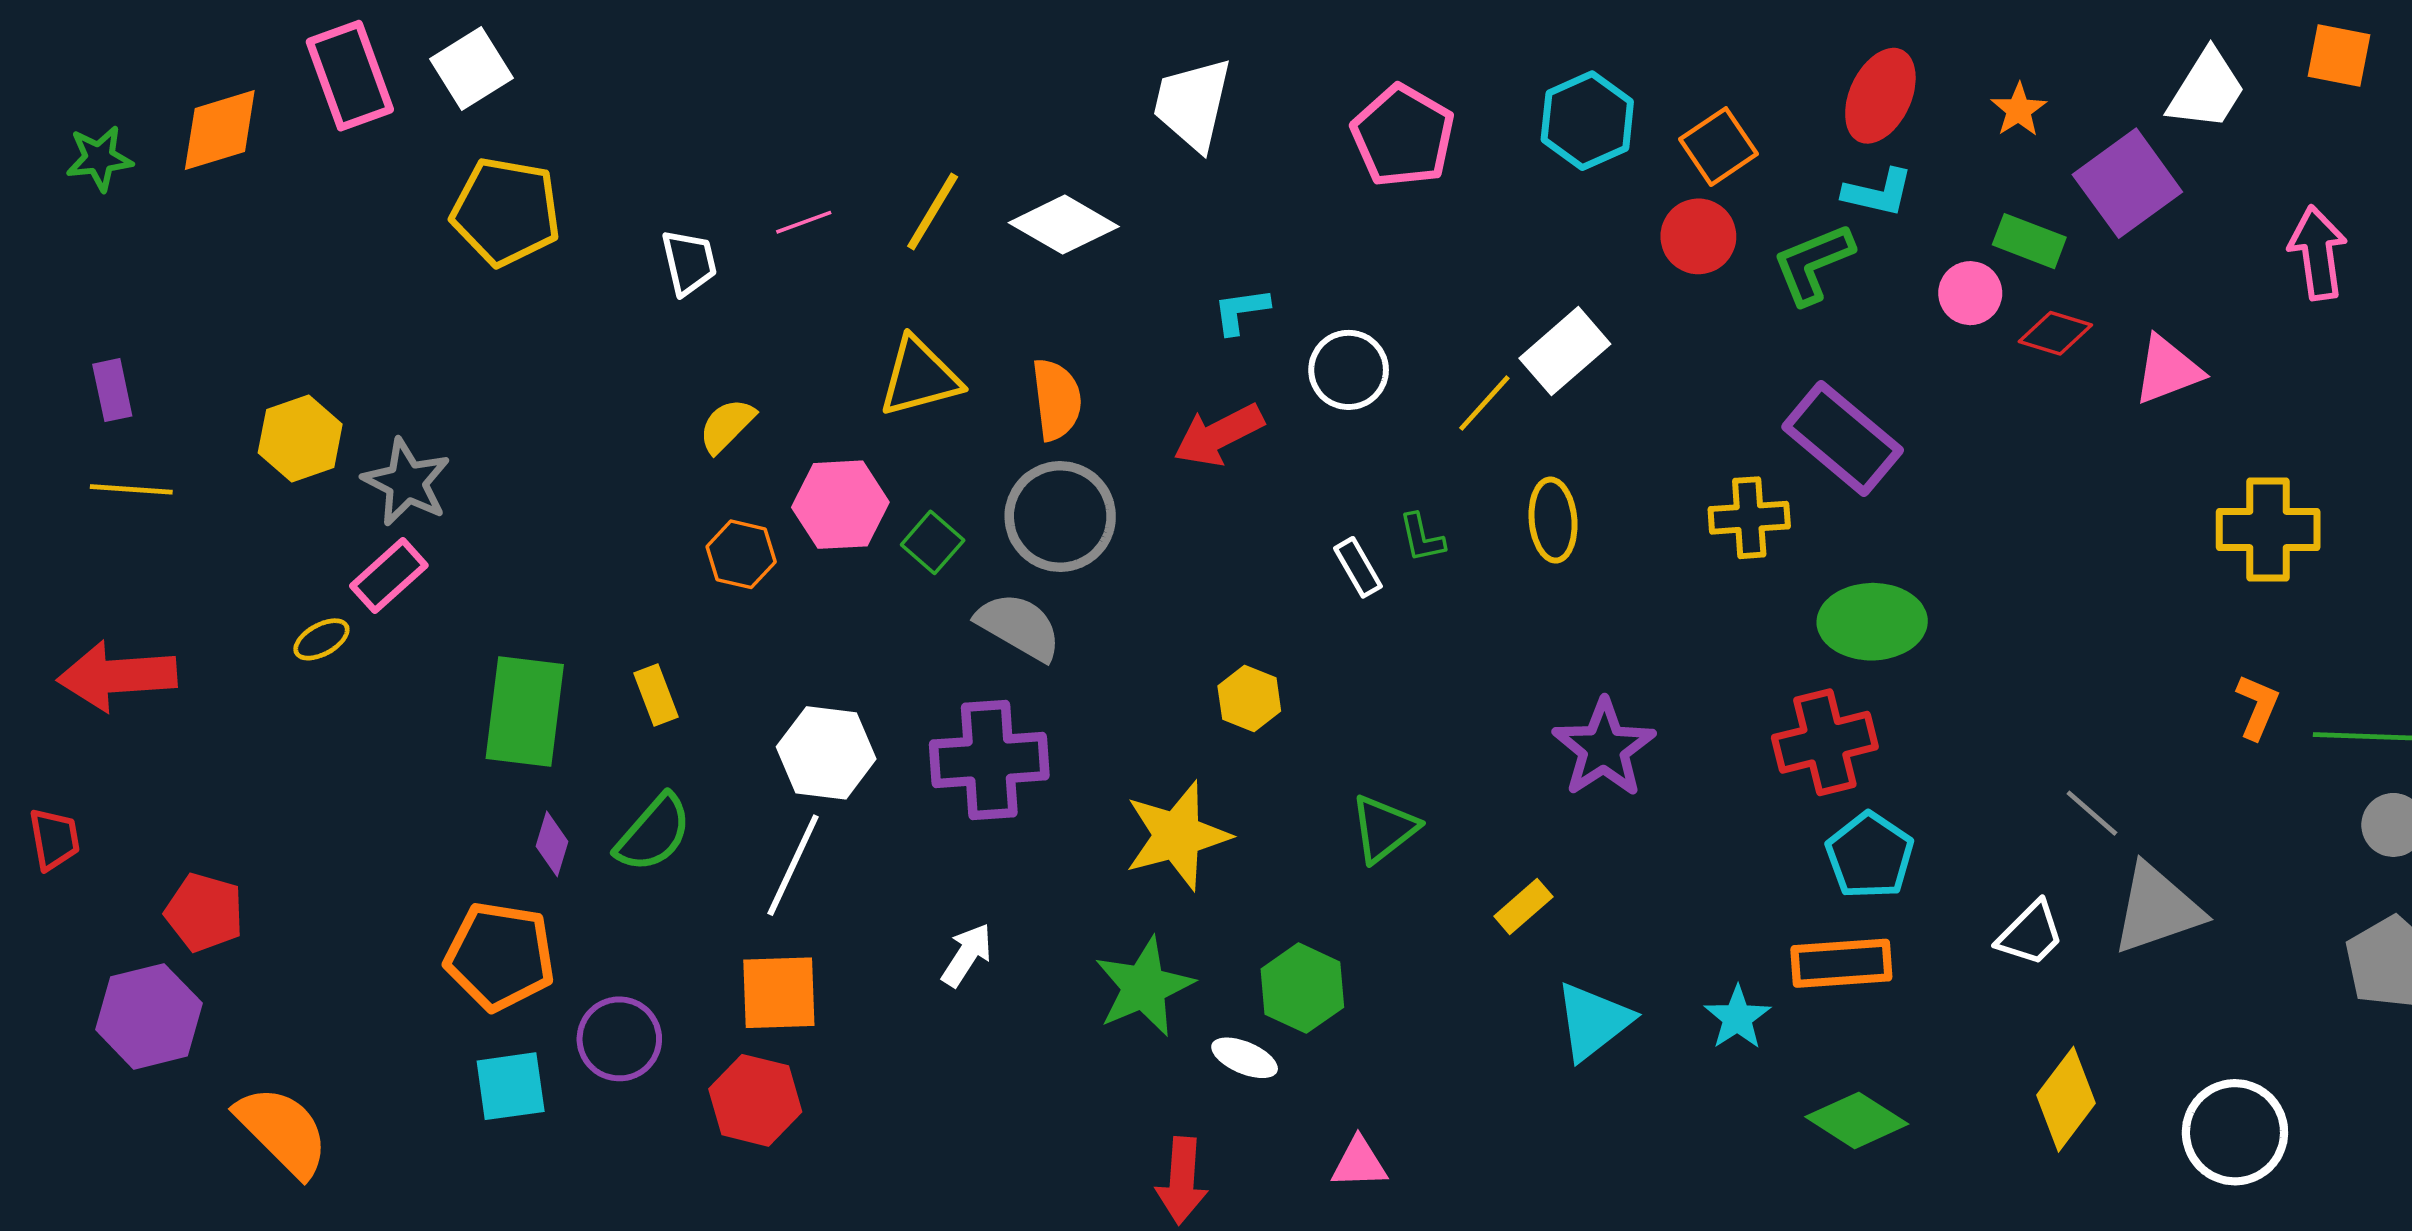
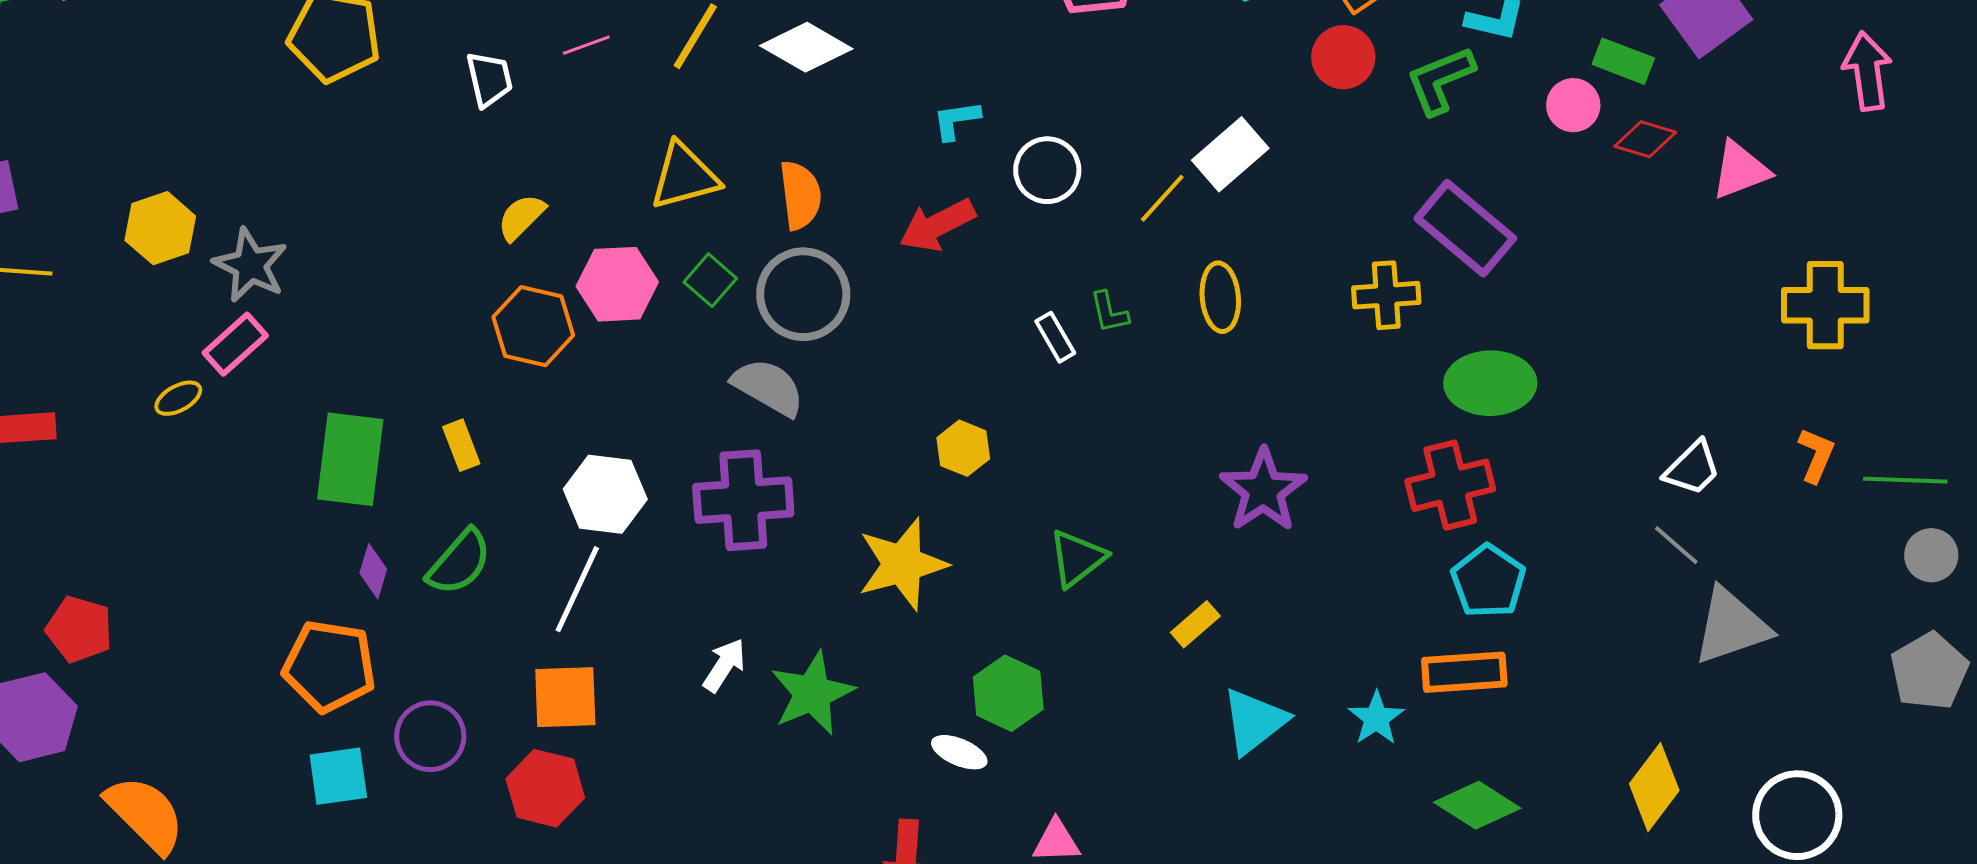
green square: (933, 542) -> (710, 280), moved
orange hexagon: (741, 554) -> (533, 326), size x1.4
white trapezoid: (2031, 934) -> (1692, 468), moved
green star: (1144, 987) -> (812, 693), moved

